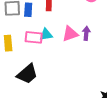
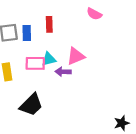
purple arrow: (86, 33) -> (63, 72), moved, turned -88

